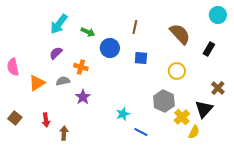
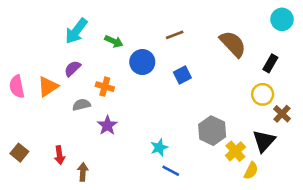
brown line: (135, 27) -> (175, 35), turned 56
blue square: (141, 58) -> (182, 75), turned -32
yellow circle: (177, 71) -> (263, 94), moved
orange triangle: (37, 83) -> (48, 87), moved
blue line: (141, 132) -> (171, 171), moved

